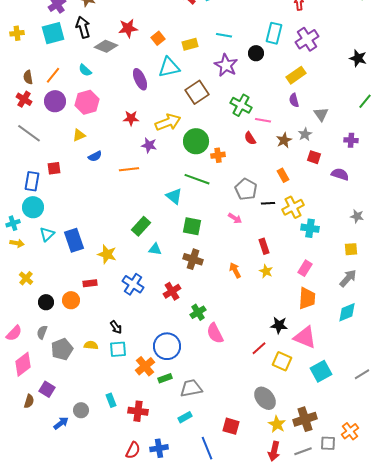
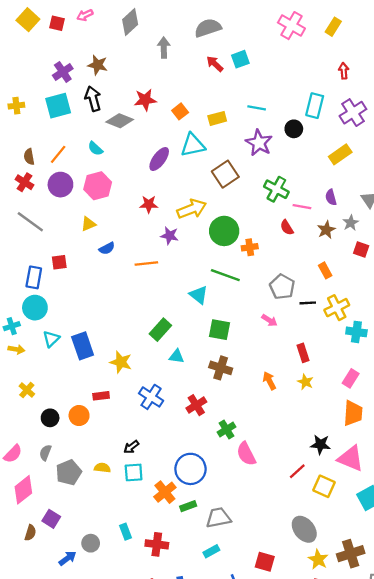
purple ellipse: (140, 79) -> (159, 159), turned 60
purple semicircle: (294, 100) -> (331, 197), moved
black arrow: (116, 327) -> (131, 447), turned 88

